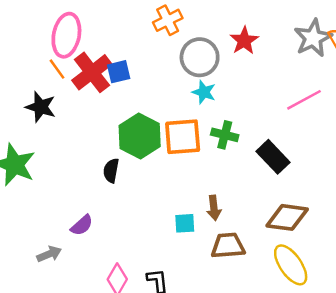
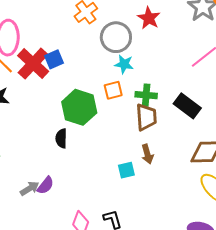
orange square: (183, 137) -> (113, 90), moved, size x0.6
brown trapezoid: (228, 246) -> (146, 117), moved, turned 100
gray arrow: (49, 254) -> (29, 188), moved

